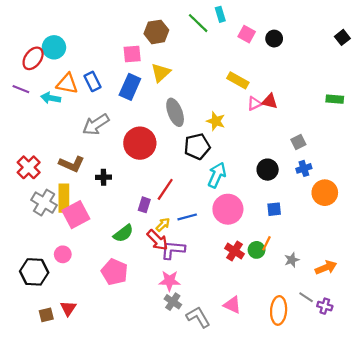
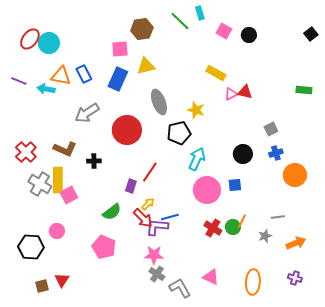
red ellipse: (33, 58) -> (30, 39), moved
yellow triangle: (161, 73) -> (146, 66), turned 30
blue square: (274, 209) -> (235, 185), moved
pink square: (76, 215) -> (69, 195), size x0.7
blue line: (187, 217) -> (170, 217), moved
gray line: (306, 297) -> (278, 217), moved, turned -40

